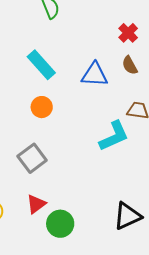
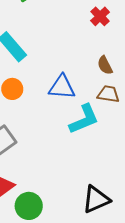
brown semicircle: (130, 65) -> (105, 65), moved
blue triangle: (95, 75) -> (62, 87), moved

